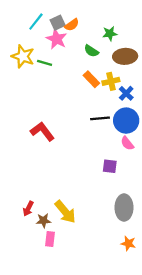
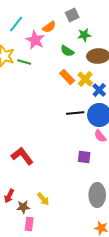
gray square: (58, 23) -> (72, 15), moved
yellow cross: (111, 81) -> (85, 79), turned -35
red L-shape: (42, 131) -> (22, 156), moved
yellow arrow: (65, 212) -> (43, 199), size x0.6

